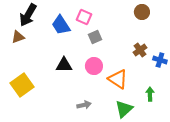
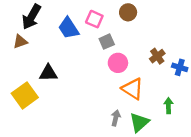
brown circle: (142, 12) -> (128, 12), moved
black triangle: (64, 65) -> (48, 73), moved
pink circle: (94, 66) -> (118, 63), moved
gray arrow: (84, 105) -> (116, 118), moved, turned -64

